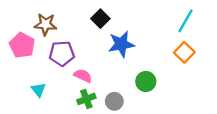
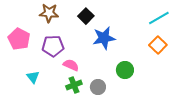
cyan line: (185, 21) -> (159, 18), turned 30
brown star: (45, 24) -> (49, 13), moved

